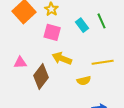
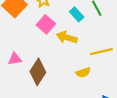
pink square: (52, 32) -> (46, 24), turned 30
yellow arrow: (62, 58) -> (67, 37), moved

